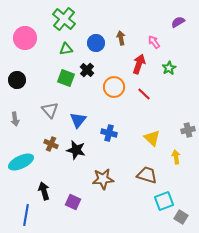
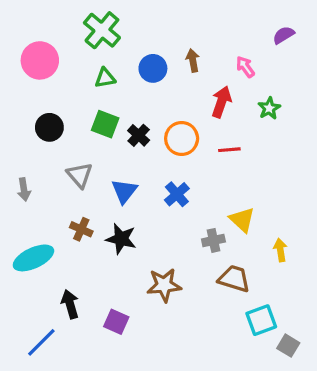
black cross: (87, 70) -> (139, 135), moved
black circle: (17, 80) -> (49, 127), moved
red line: (144, 94) -> (229, 150), turned -48
gray cross: (188, 130) -> (213, 240), moved
blue cross: (109, 133) -> (177, 194), moved, turned 35
blue line: (26, 215) -> (41, 342), turned 35

